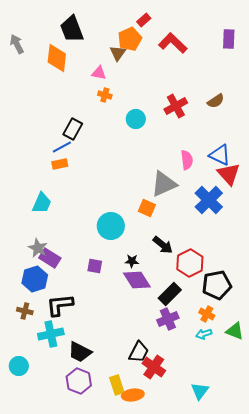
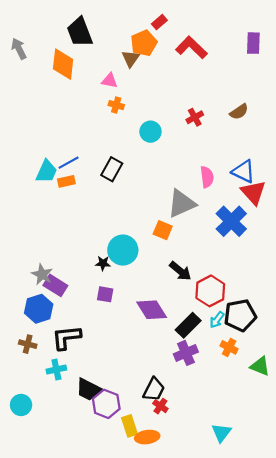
red cross: (176, 106) -> (195, 117), size x0.7
black rectangle: (73, 129) -> (112, 169), moved
cyan trapezoid: (42, 203) -> (46, 171), moved
black star: (132, 261) -> (103, 263), moved
cyan cross: (51, 334) -> (56, 370), size x0.7
cyan arrow: (204, 334) -> (217, 320), moved, turned -35
red cross: (154, 367) -> (160, 406), moved, size x0.6
purple hexagon: (79, 381) -> (106, 404), moved

